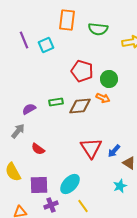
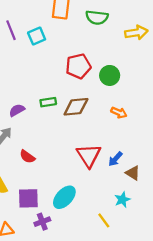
red pentagon: (82, 71) -> (78, 66), turned -30
orange arrow: (103, 98) -> (119, 113), moved
yellow line: (83, 206) -> (104, 220), moved

